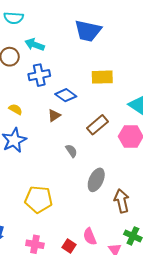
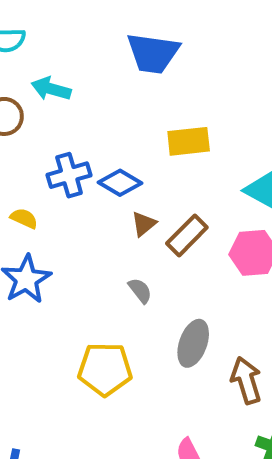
blue cross: (39, 75) -> (69, 175), moved
brown triangle: (54, 115) -> (144, 224), moved
yellow pentagon: (38, 199) -> (105, 369), moved

